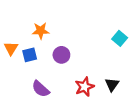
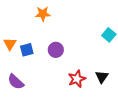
orange star: (41, 31) -> (43, 14), moved
purple semicircle: (41, 89) -> (16, 82), moved

